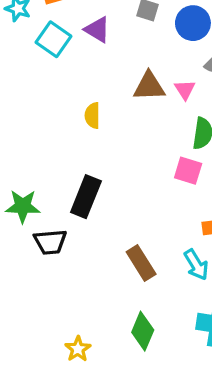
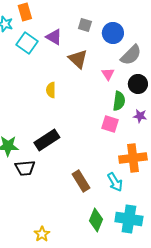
brown triangle: (149, 86) -> (78, 59), moved, turned 45
black rectangle: (86, 197) -> (47, 140), turned 35
green diamond: (143, 331) -> (96, 220), moved

